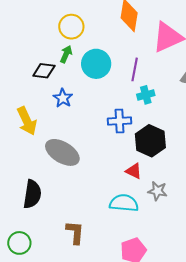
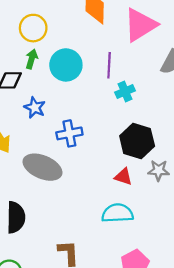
blue cross: (120, 121) -> (69, 133), moved
gray star: (157, 191) -> (159, 170), moved

